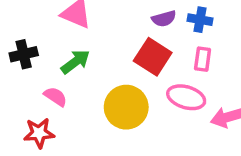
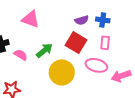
green arrow: (75, 62) -> (44, 50), moved
pink semicircle: (55, 97) -> (21, 55), moved

